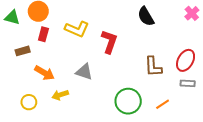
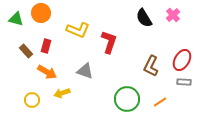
pink cross: (192, 13) -> (173, 15), moved
red rectangle: (43, 34) -> (46, 46), moved
brown rectangle: (23, 51) -> (26, 51), turned 64
brown L-shape: (153, 67) -> (151, 66), turned 30

